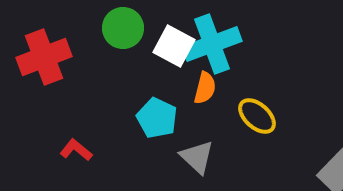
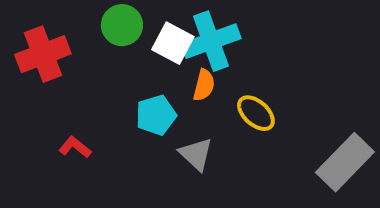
cyan pentagon: (157, 118) -> (156, 115), turned 30

